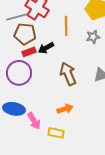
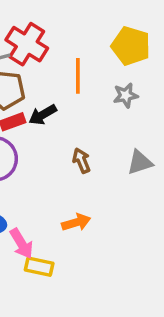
brown arrow: (68, 74) -> (81, 161), size x0.6
yellow rectangle: (56, 133) -> (39, 267), moved

